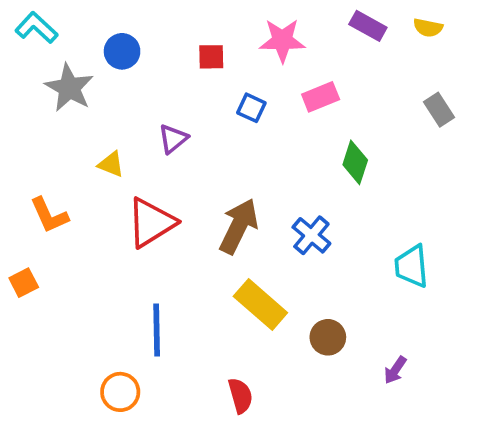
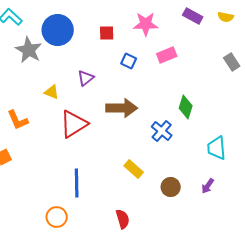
blue circle: (122, 51) -> (58, 30), size x1.6
green diamond: (355, 162) -> (186, 107), moved
brown arrow: (239, 226) -> (122, 108), moved, turned 64
yellow rectangle: (260, 305) -> (134, 169), size x0.7
purple arrow: (395, 370) -> (208, 186), moved

